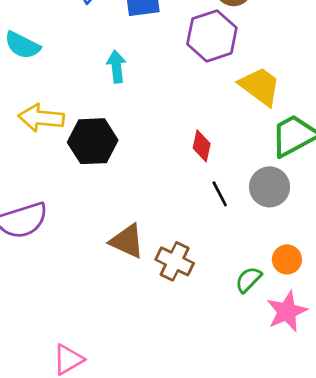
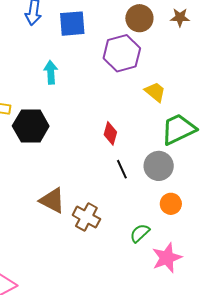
yellow trapezoid: (260, 86) -> (155, 92), size x0.7
orange circle: (287, 259) -> (171, 204), moved

